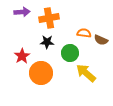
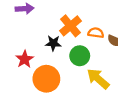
orange cross: (49, 18) -> (71, 26), moved, turned -30

